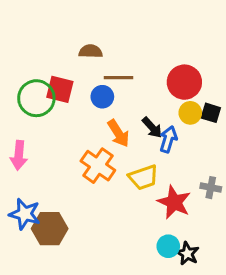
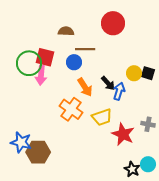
red circle: (184, 82) -> (113, 23), moved
pink arrow: (19, 155) -> (41, 75), moved
cyan circle: (168, 246) -> (148, 164), moved

